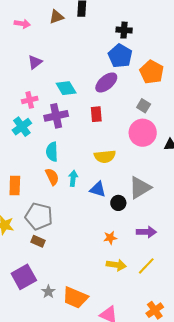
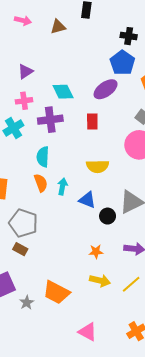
brown triangle: (56, 17) -> (58, 27), moved
purple triangle: (35, 62) -> (25, 71), moved
orange trapezoid: (75, 298) -> (56, 292), moved

